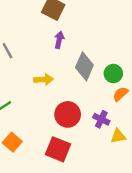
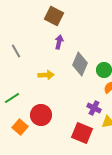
red circle: (68, 114) -> (41, 115), moved
red square: (58, 149) -> (82, 133), moved

